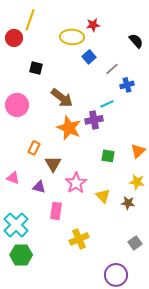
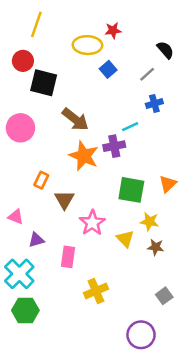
red circle: (14, 38) -> (23, 61), moved
black square: (36, 68) -> (44, 83), size x1.6
gray line: (112, 69) -> (147, 74), moved
green square: (108, 156) -> (131, 190), size x1.6
yellow star: (137, 182) -> (150, 222), moved
purple triangle: (39, 187) -> (36, 240), moved, turned -32

